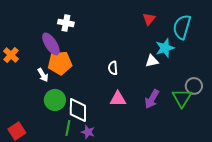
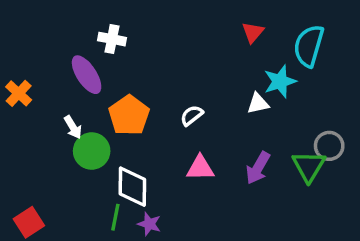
orange pentagon: (60, 63) -> (129, 115), moved, turned -30
white semicircle: (113, 68) -> (192, 115), turned 56
green circle: (55, 100) -> (92, 151), moved

